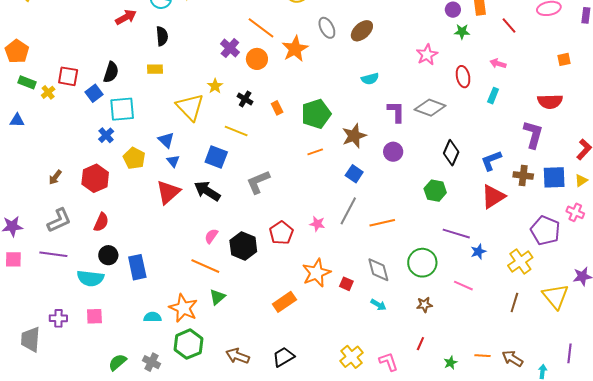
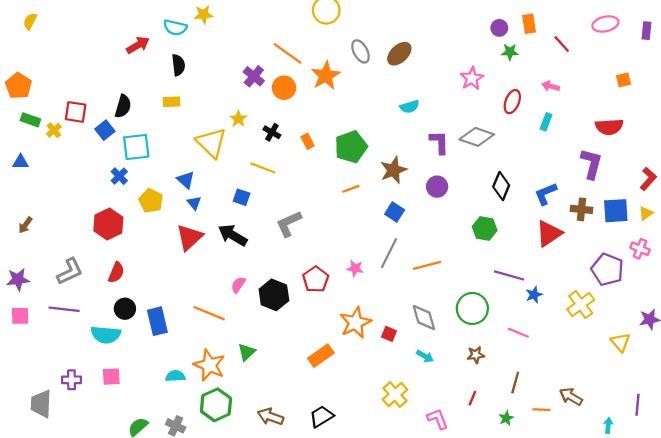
red ellipse: (463, 77) -> (512, 102), turned 35
blue square: (216, 157) -> (242, 197), size x0.7
brown arrow: (55, 177) -> (25, 225), moved
orange line: (205, 266) -> (209, 313), moved
yellow triangle: (555, 296) -> (620, 342), size x0.7
brown line: (514, 302) -> (515, 383), moved
yellow cross: (352, 357) -> (395, 395), moved
brown arrow: (513, 359) -> (571, 397), moved

